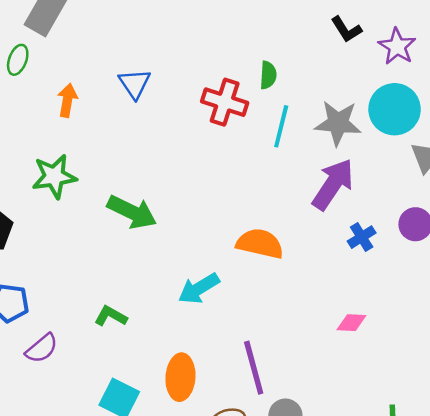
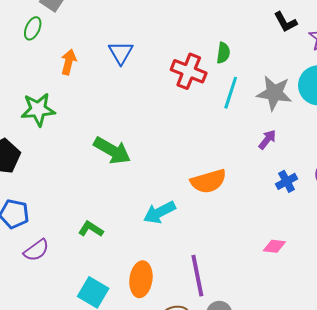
green star: (54, 176) -> (38, 109), moved
purple arrow: (333, 184) -> (267, 140), size x0.5
orange semicircle: (260, 244) -> (208, 181), turned 147

